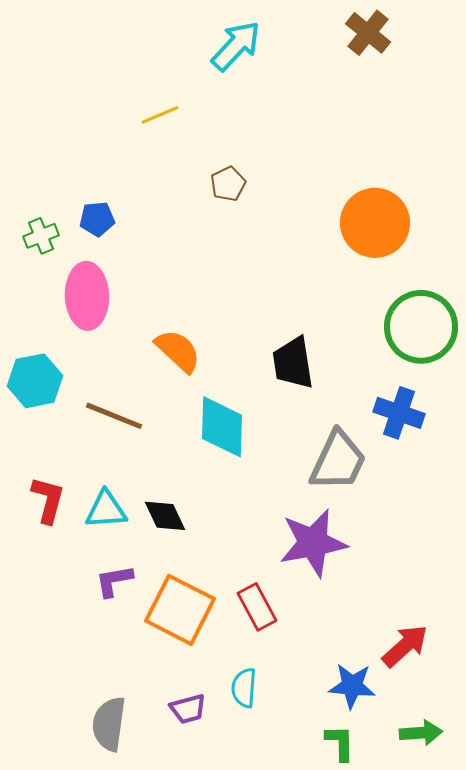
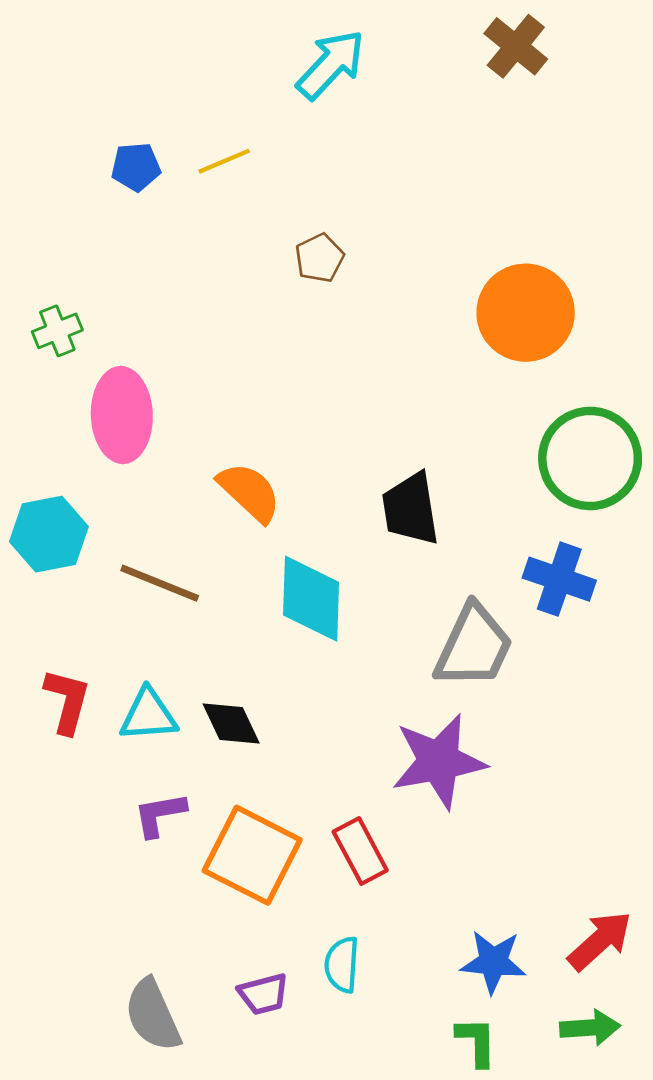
blue pentagon: (97, 219) -> (136, 167), moved
red arrow: (405, 646) -> (600, 941), moved
gray semicircle: (109, 724) -> (153, 1015), turned -32

